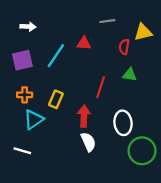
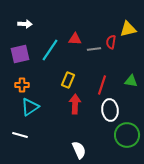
gray line: (107, 21) -> (94, 49), moved
green triangle: (130, 75) -> (131, 81), moved
red line: (101, 87) -> (102, 85), moved
yellow rectangle: (56, 99) -> (68, 80), moved
white semicircle: (88, 142) -> (79, 150), moved

